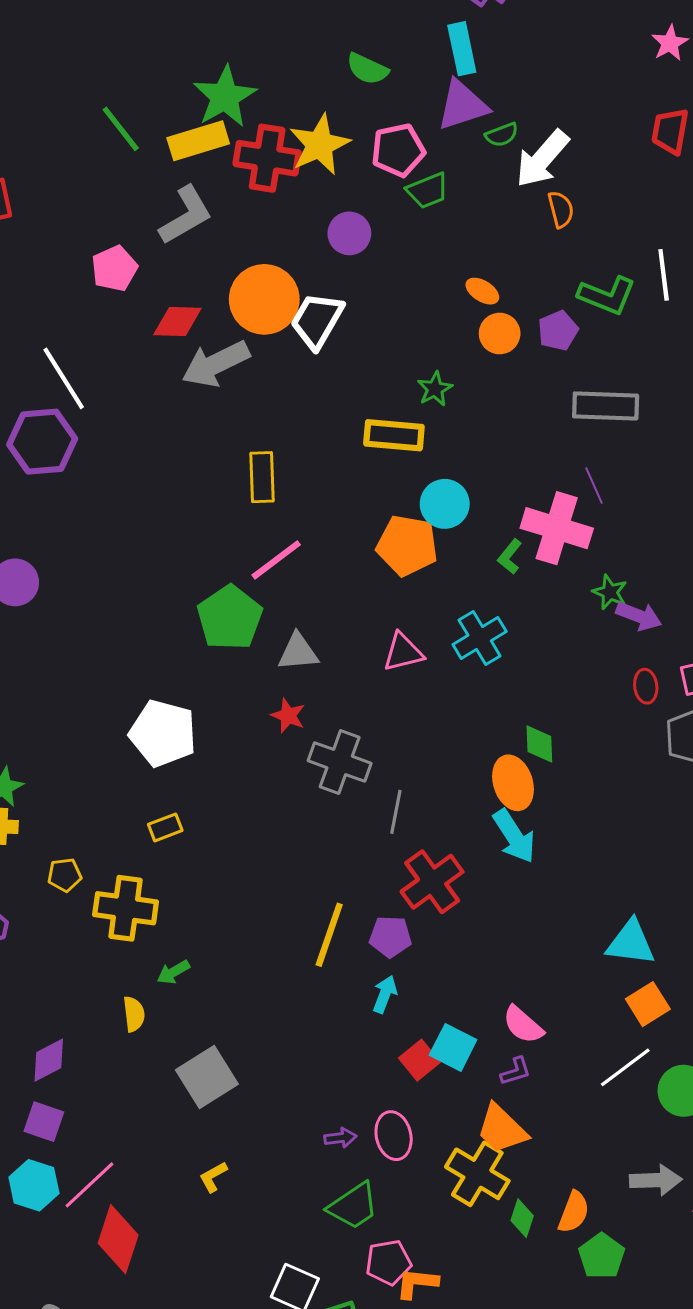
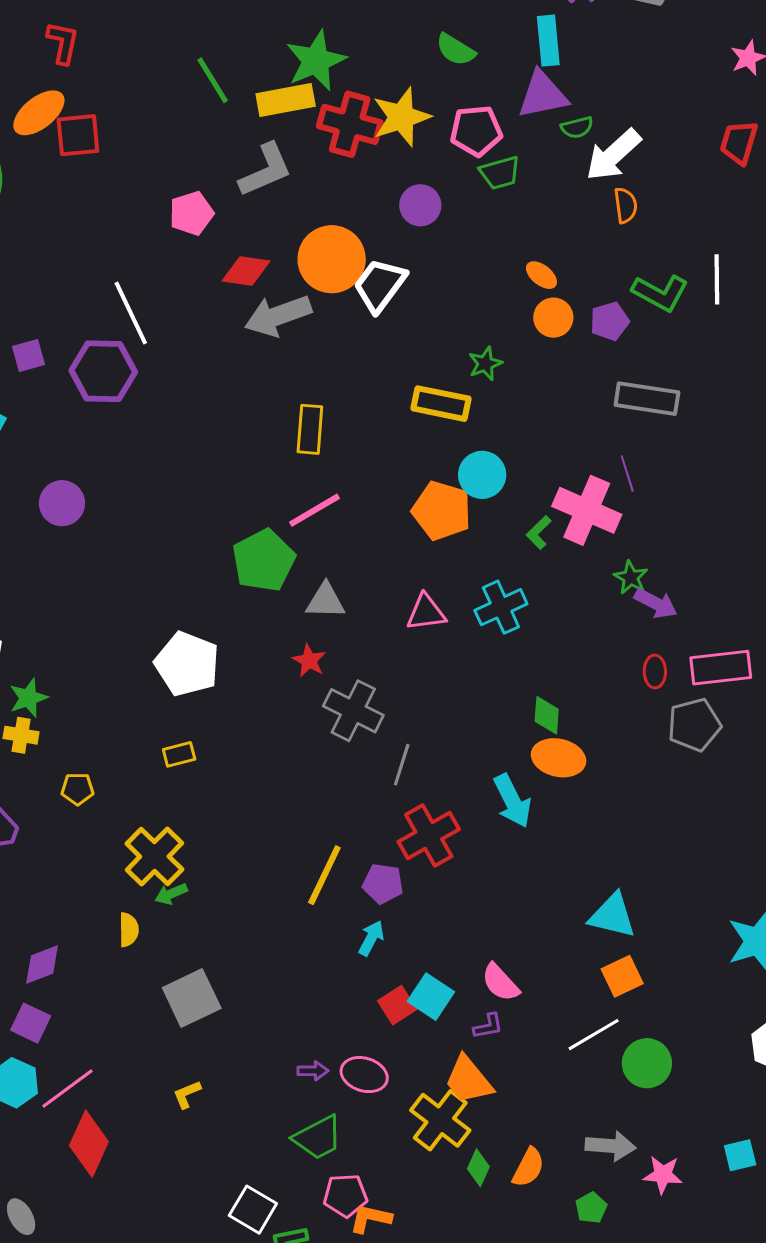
orange ellipse: (513, 783) -> (559, 758), moved, turned -66
yellow cross: (126, 908) -> (154, 857), moved, turned 30
pink ellipse: (394, 1136) -> (364, 1075), turned -66
green pentagon: (602, 1256) -> (591, 1208), moved, size x0.7

